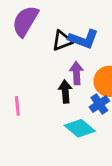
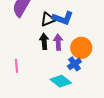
black arrow: (65, 92) -> (44, 41), moved

